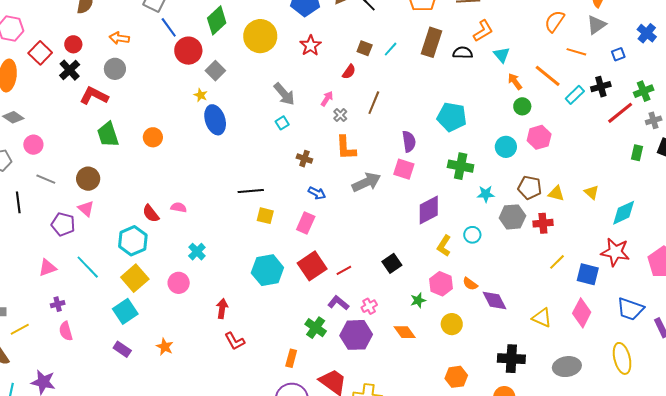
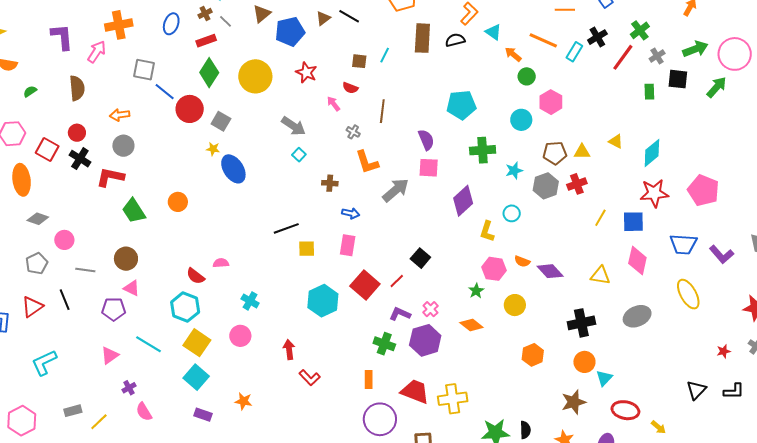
red semicircle: (349, 72) -> (350, 88), turned 91
pink arrow: (327, 99) -> (334, 104), moved, turned -56
black square: (392, 263) -> (420, 258), moved

